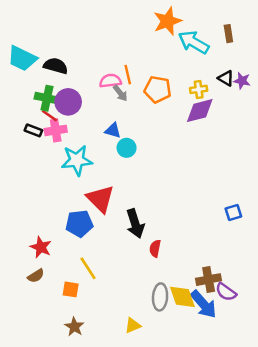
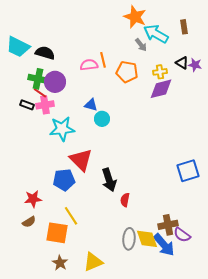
orange star: (168, 21) -> (135, 17), turned -30
gray arrow: (120, 93) -> (141, 45), moved
blue square: (233, 212) -> (188, 171), size x1.6
red star: (41, 247) -> (33, 199), turned -30
orange square: (71, 289) -> (57, 233), size x1.6
yellow triangle: (133, 325) -> (93, 262), moved, size x1.5

